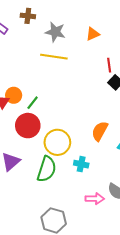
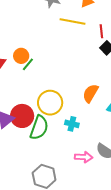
yellow line: (54, 57) -> (73, 22), moved
orange circle: (14, 95) -> (21, 56), moved
red circle: (28, 126) -> (22, 116), moved

